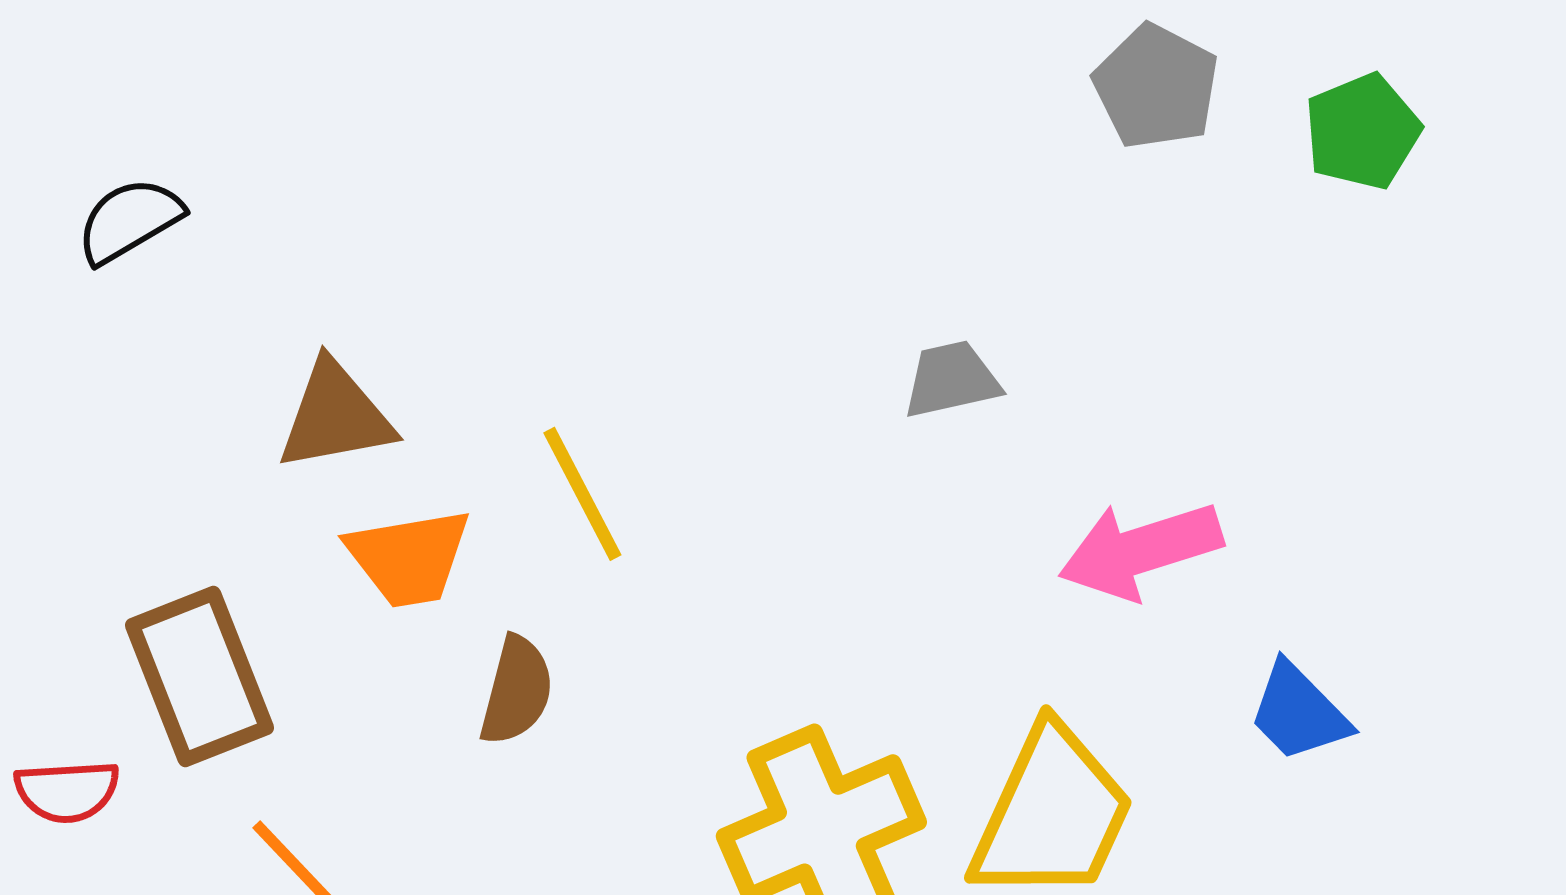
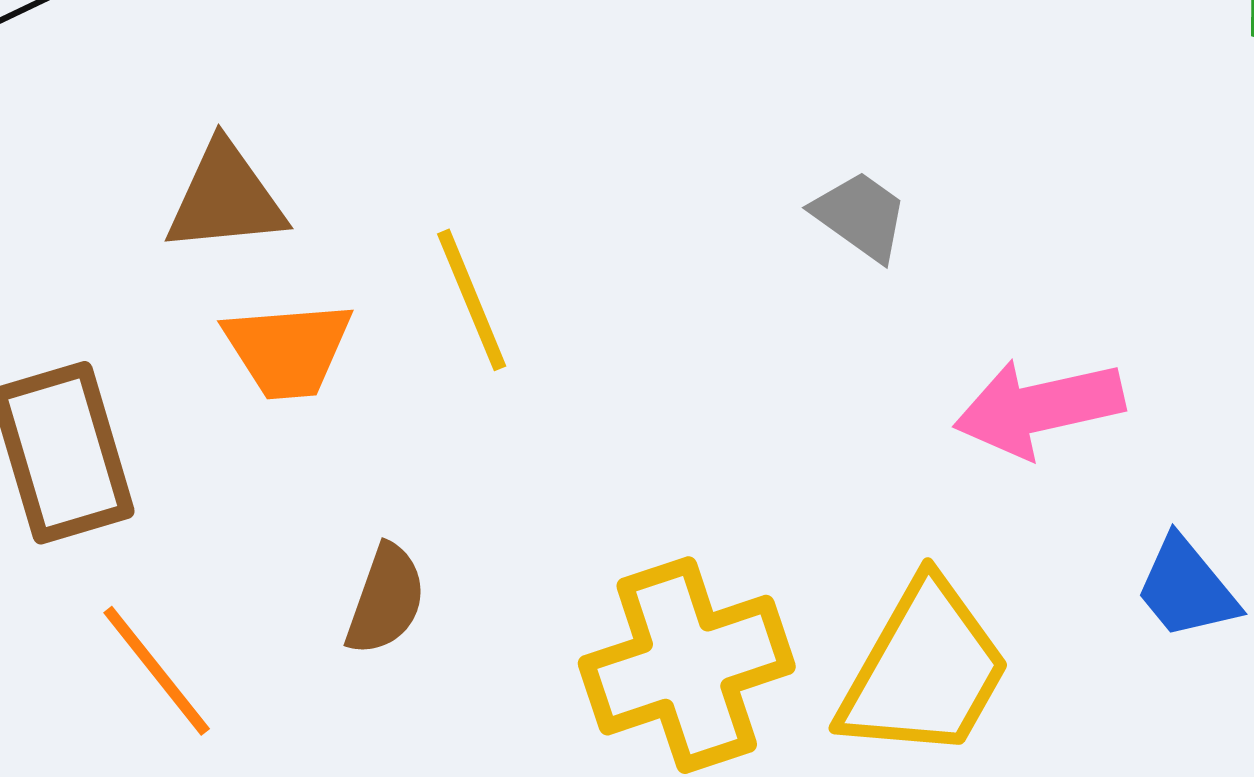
gray trapezoid: (951, 380) -> (860, 216), turned 43
brown semicircle: (517, 691) -> (386, 600), moved

